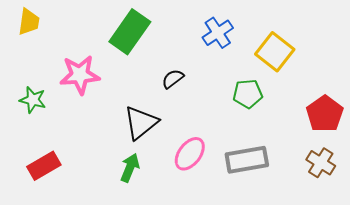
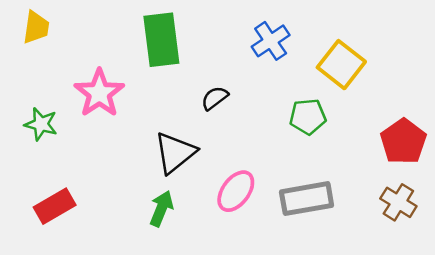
green rectangle: (130, 32) -> (161, 40), turned -42
pink star: (80, 75) -> (99, 93), turned -30

